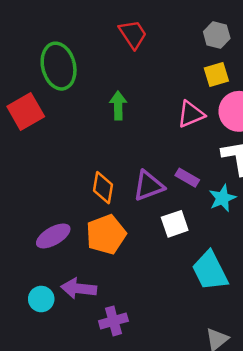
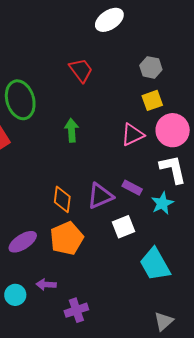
purple arrow: (79, 288) -> (46, 285), size x0.7

